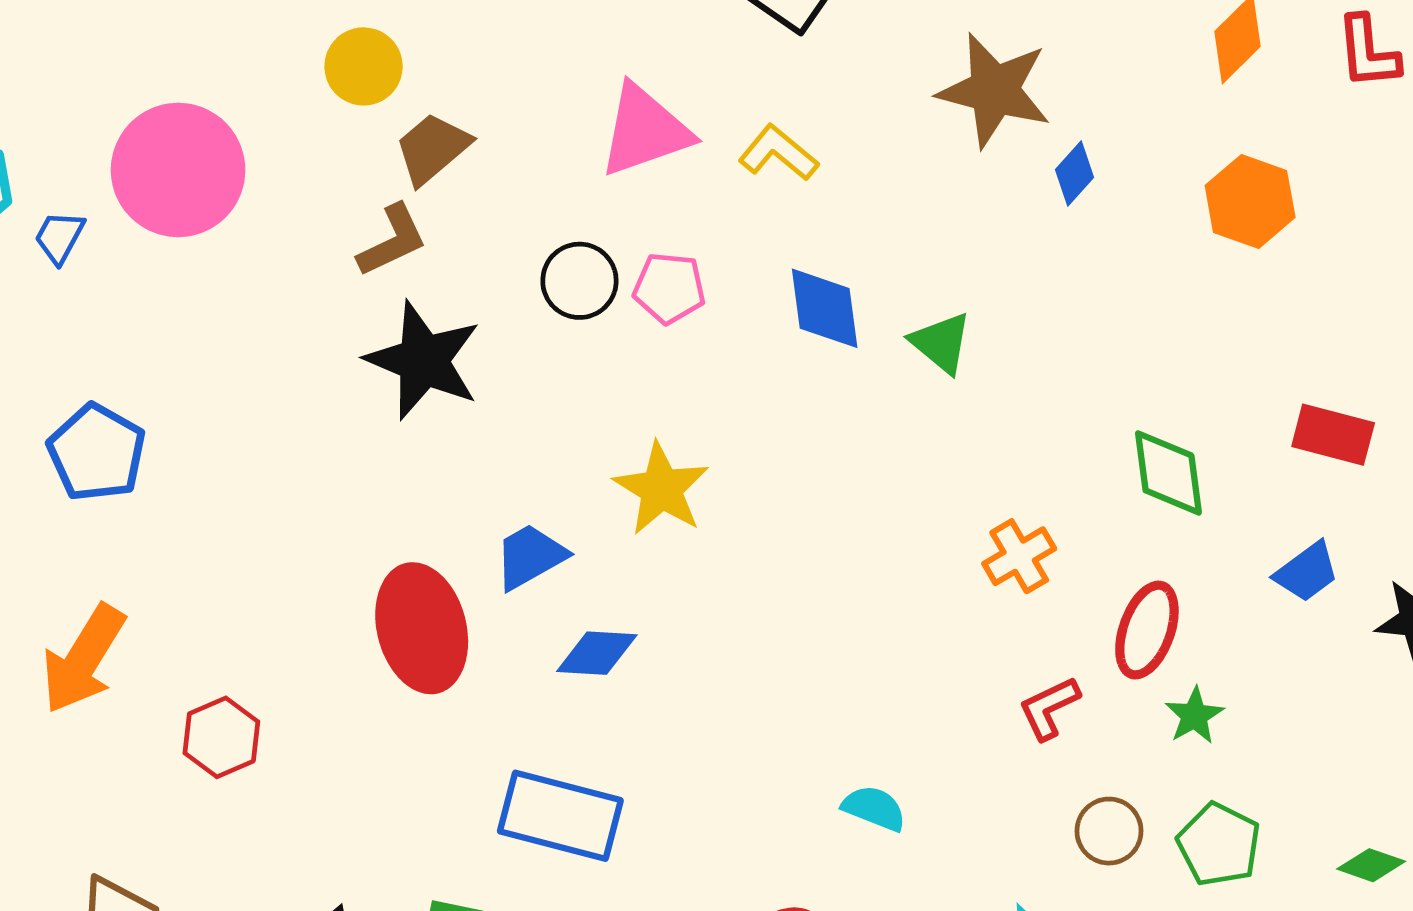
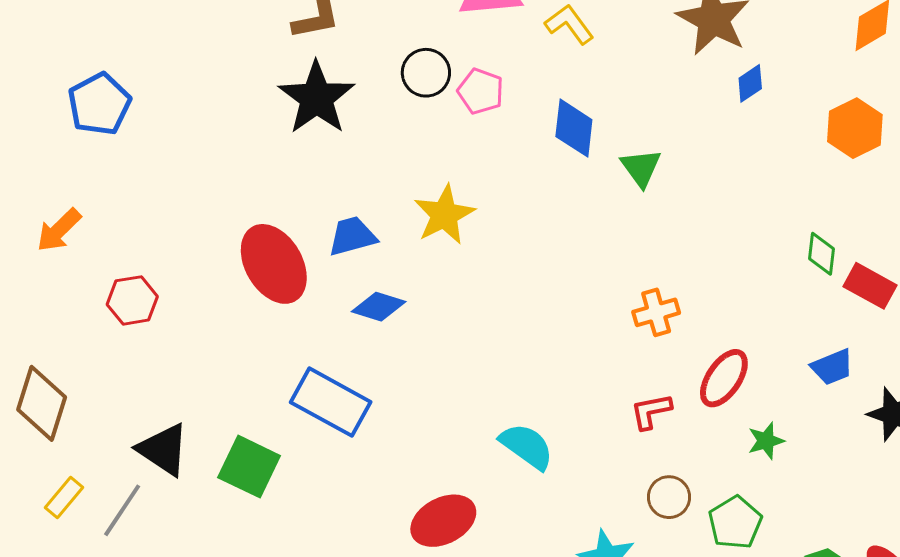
green diamond: (1168, 473) -> (821, 254), moved, size x0.7
red ellipse: (422, 628) -> (274, 264), turned -30
orange arrow: (83, 659) -> (59, 230), size x0.7
green star: (1194, 716) -> (766, 441), moved
cyan semicircle: (874, 808) -> (527, 446), size x1.4

